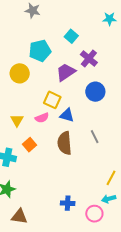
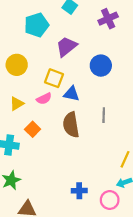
purple cross: (89, 58) -> (108, 19), moved, turned 30
yellow circle: (20, 73) -> (17, 65), moved
yellow triangle: (17, 120) -> (17, 104), turned 32
gray line: (95, 137) -> (104, 115), turned 32

